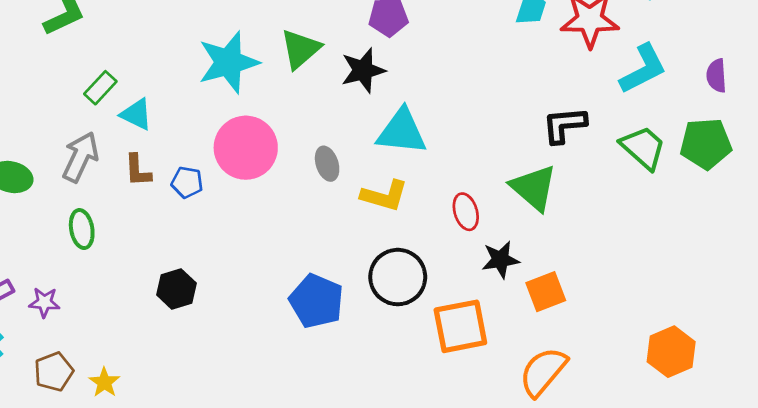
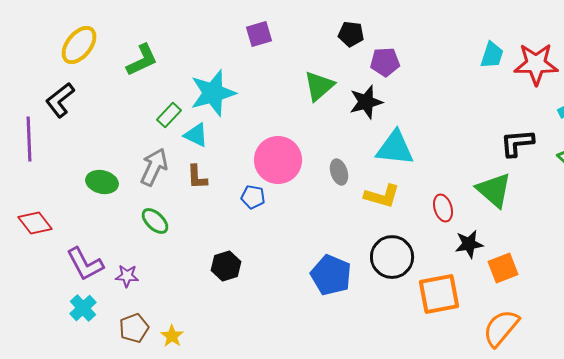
cyan star: (228, 62) -> (213, 93), moved
blue pentagon: (187, 182) -> (253, 197), moved
green ellipse: (82, 229) -> (155, 221), turned -36

